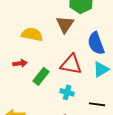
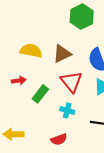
brown triangle: (65, 24) -> (62, 54), moved, turned 30
red triangle: (71, 64) -> (71, 82), turned 40

